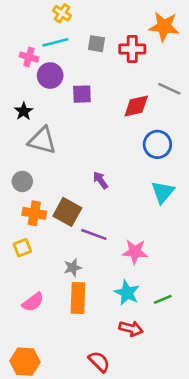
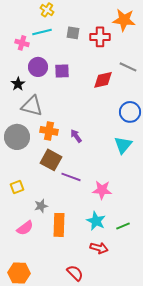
purple circle: (50, 76) -> (38, 67), moved
blue circle: (157, 144) -> (130, 112), moved
gray circle: (22, 181) -> (17, 137), size x1.6
orange cross: (34, 213) -> (49, 131), moved
gray star: (73, 268) -> (41, 206), moved

